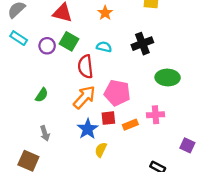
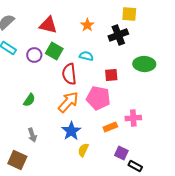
black cross: (142, 44) -> (118, 35), moved
green ellipse: (168, 78) -> (144, 64), moved
red square: (108, 118) -> (111, 75), moved
purple square: (187, 145) -> (121, 153), moved

